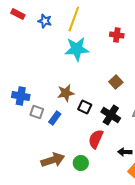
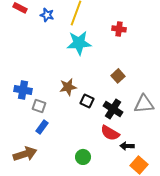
blue rectangle: (55, 118) -> (42, 127), moved
red semicircle: (96, 139) -> (110, 133), moved, turned -84
brown arrow: (53, 160) -> (25, 154), moved

